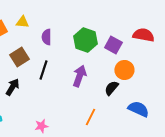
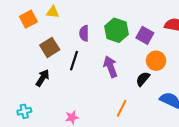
purple semicircle: (46, 37) -> (84, 33), moved
purple arrow: (79, 76) -> (110, 67), turned -40

